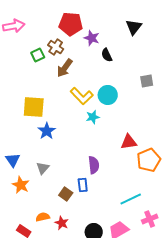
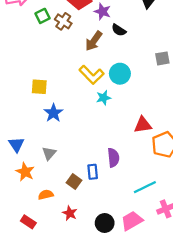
green square: (38, 55) -> (43, 16), moved
black semicircle: (107, 55) -> (119, 30), turned -32
brown arrow: (65, 68) -> (94, 41), moved
yellow square: (34, 107) -> (39, 87), size x0.7
purple semicircle: (94, 165) -> (113, 158), moved
orange semicircle: (43, 217) -> (46, 195), moved

